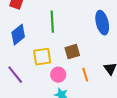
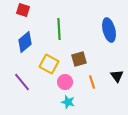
yellow square: (42, 57) -> (49, 64), turned 36

